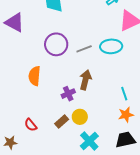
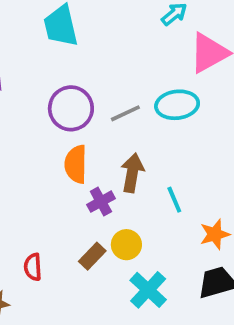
orange semicircle: (35, 76) -> (76, 164), moved
cyan line: (124, 94) -> (174, 200), moved
red semicircle: (31, 125) -> (33, 267), turned 40

